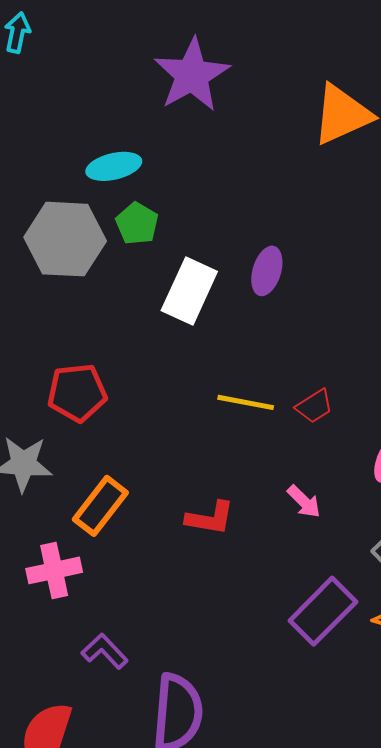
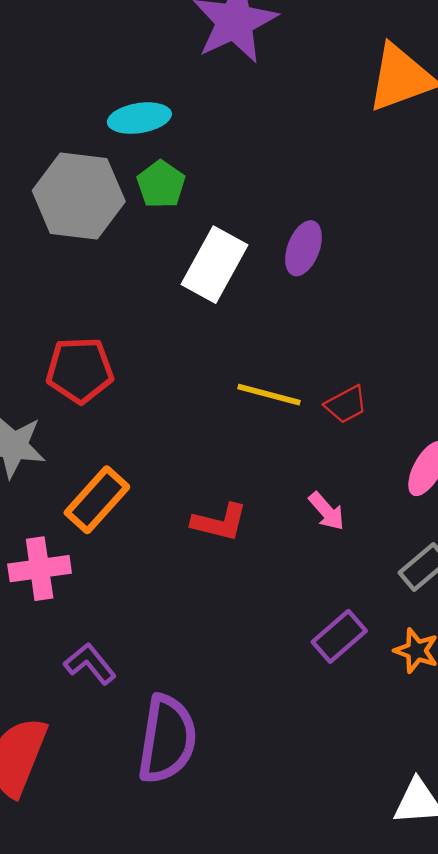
purple rectangle: (323, 611) -> (339, 636), size x0.7

